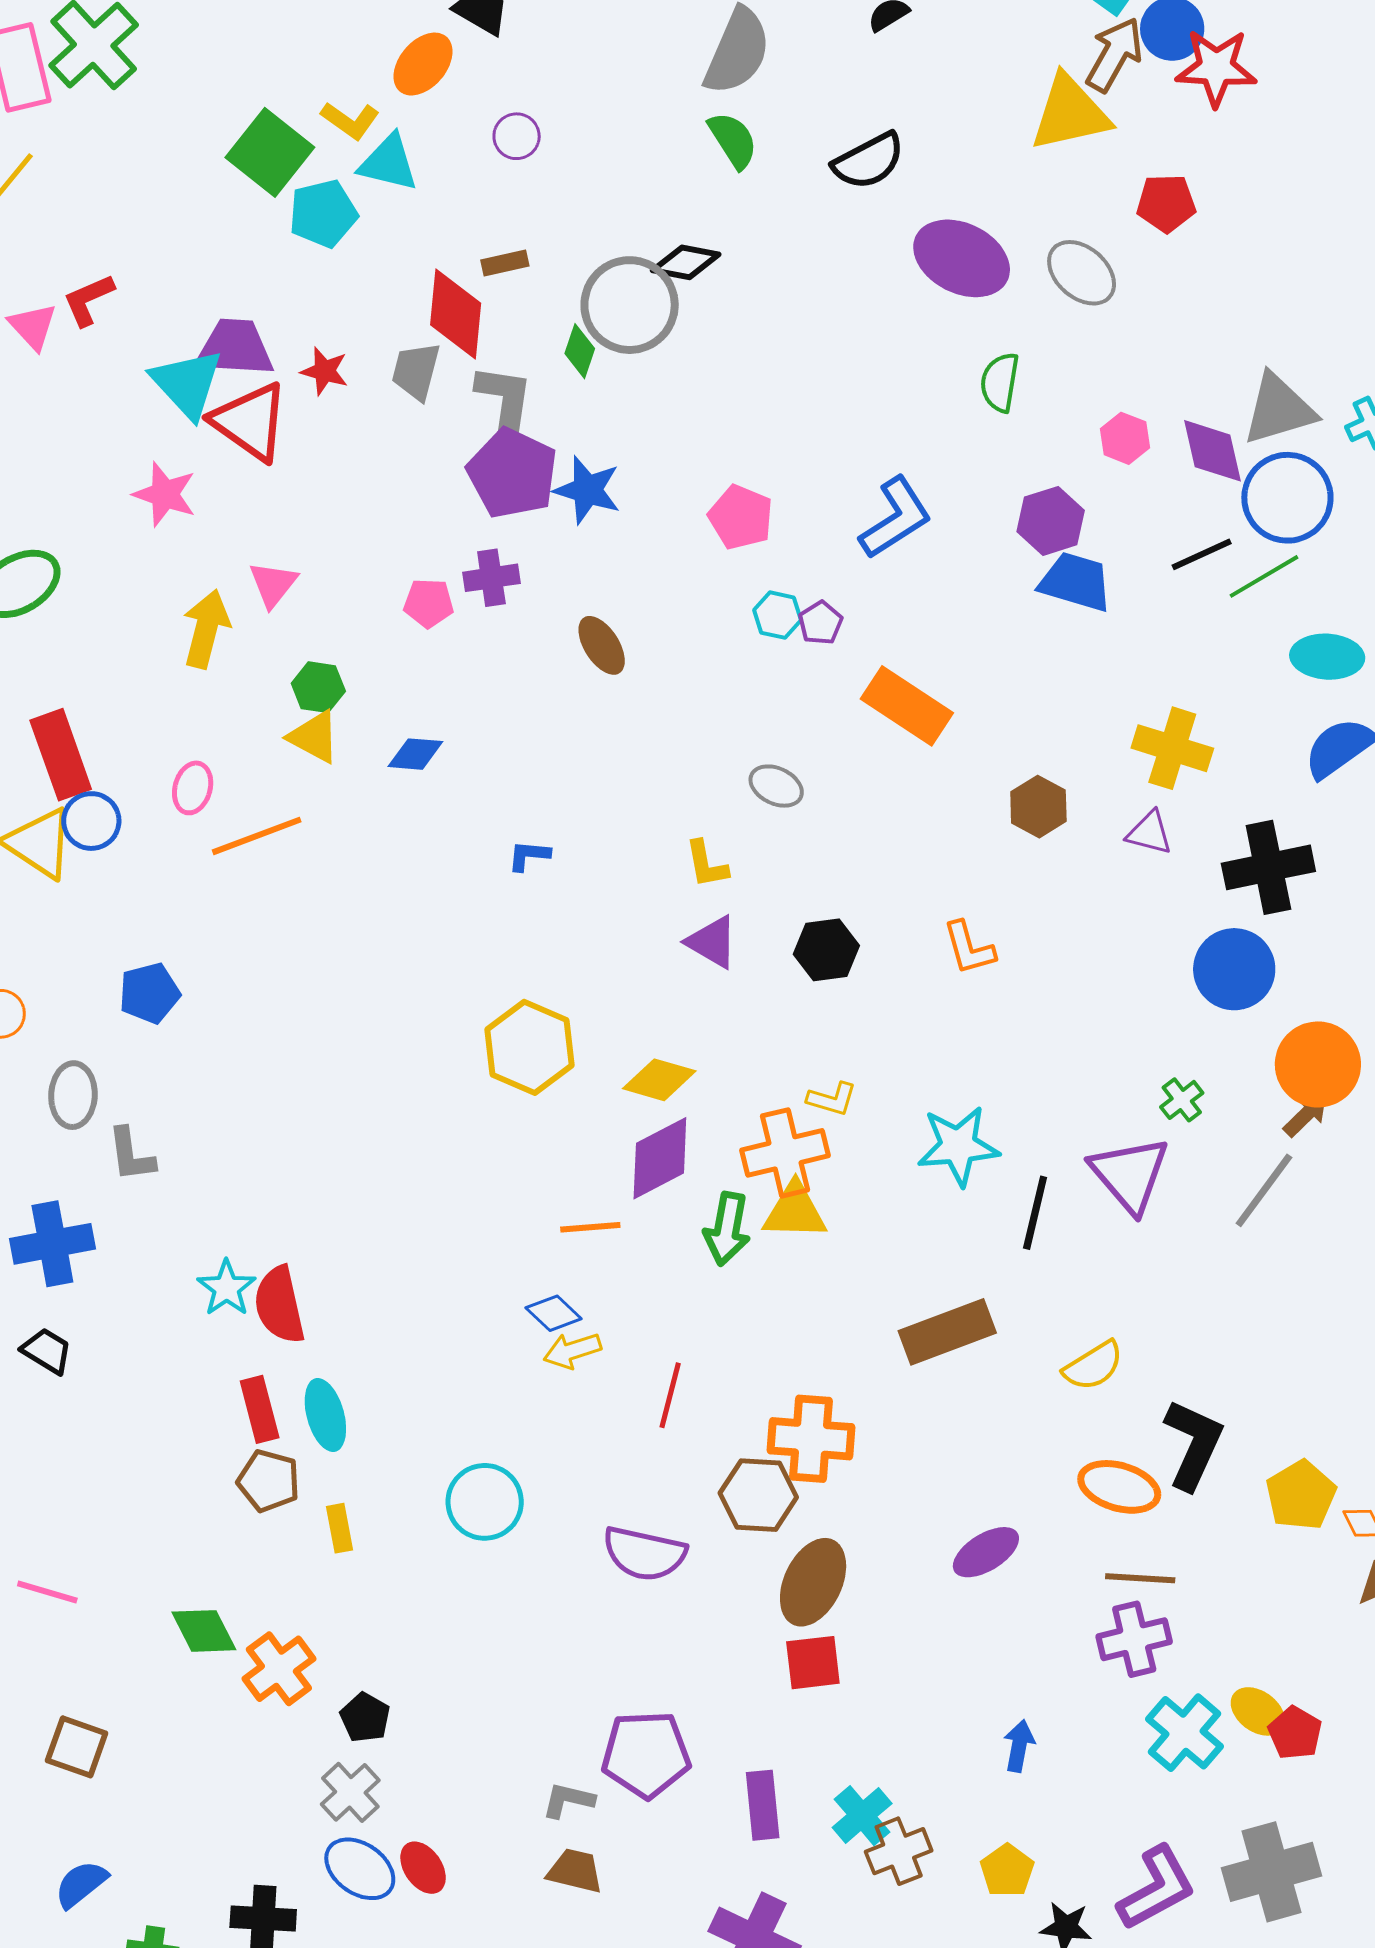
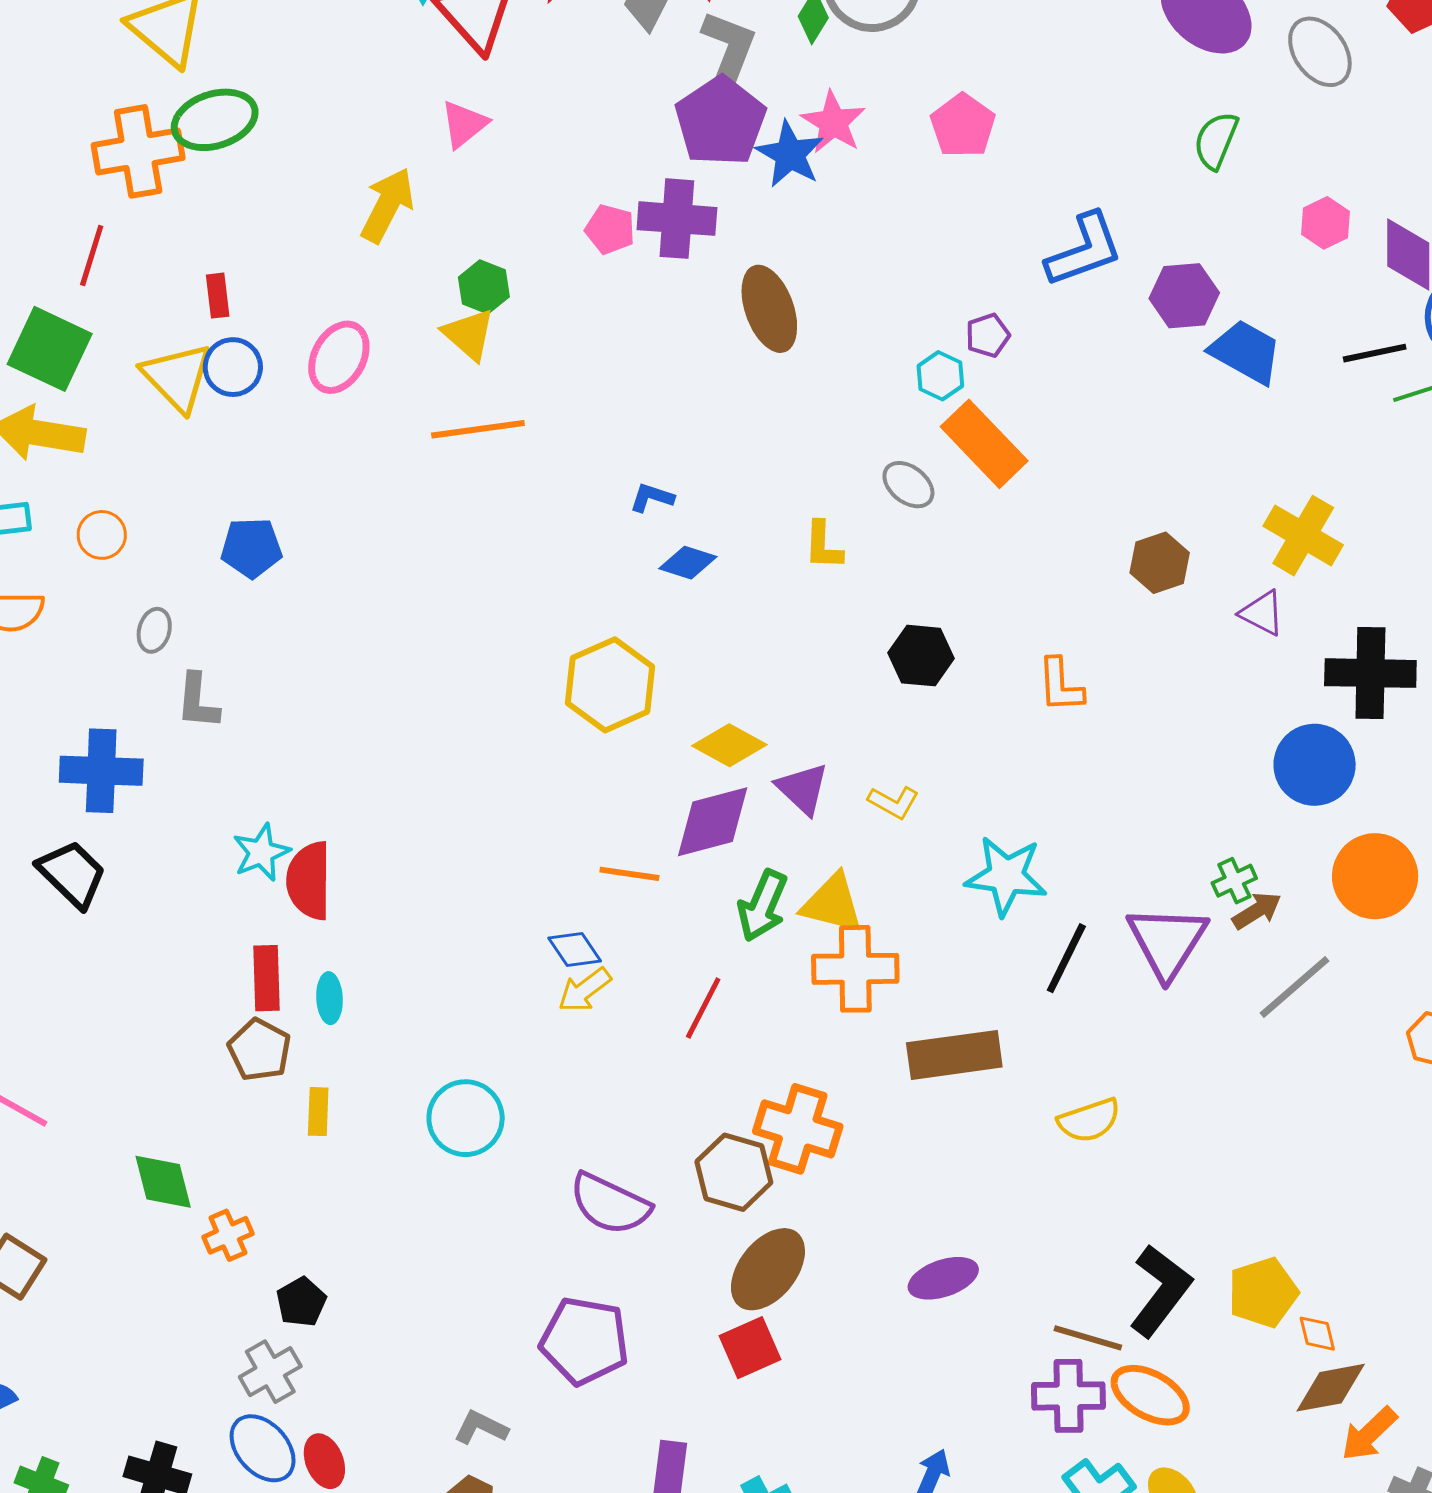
pink star: (165, 494) -> (833, 122), moved
pink pentagon: (741, 517) -> (963, 126), moved
purple hexagon: (1051, 521) -> (1184, 296), moved
purple cross: (491, 578) -> (677, 219), size x1.4
pink triangle: (273, 584) -> (464, 124), moved
cyan hexagon: (777, 615) -> (940, 376), moved
brown ellipse: (602, 645) -> (769, 309), size x1.4
orange rectangle: (907, 706) -> (984, 444), moved
blue diamond: (415, 754) -> (688, 563), moved
red rectangle: (61, 755) -> (218, 296), size x0.5
pink ellipse: (193, 788) -> (339, 357), size x1.4
orange line: (257, 836) -> (478, 429), moved
purple triangle: (712, 942) -> (802, 789), moved
gray ellipse: (73, 1095) -> (154, 630), size x0.7
brown arrow: (1306, 1115) -> (1257, 911), moved
orange cross: (785, 1153) -> (855, 969), moved
black trapezoid: (47, 1351) -> (72, 874), size x1.4
yellow arrow: (572, 1351) -> (585, 990), turned -32
red line: (670, 1395) -> (703, 1008), moved
cyan ellipse: (325, 1415) -> (329, 998), size x0.7
black L-shape: (1193, 1444) -> (1160, 1291), moved
orange ellipse: (1119, 1487) -> (1150, 1395), moved
red square: (813, 1663) -> (750, 1348), turned -30
orange cross: (279, 1669) -> (228, 1235), size x0.7
purple pentagon: (646, 1754) -> (585, 1341), moved

